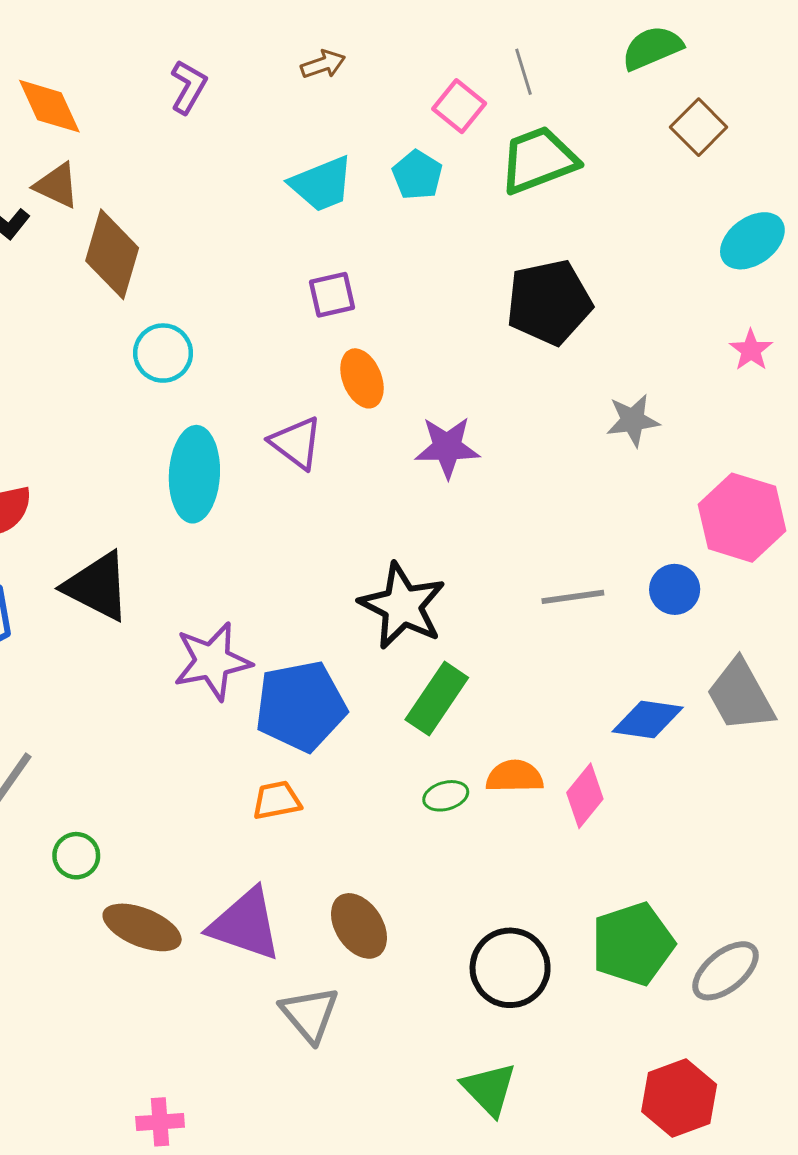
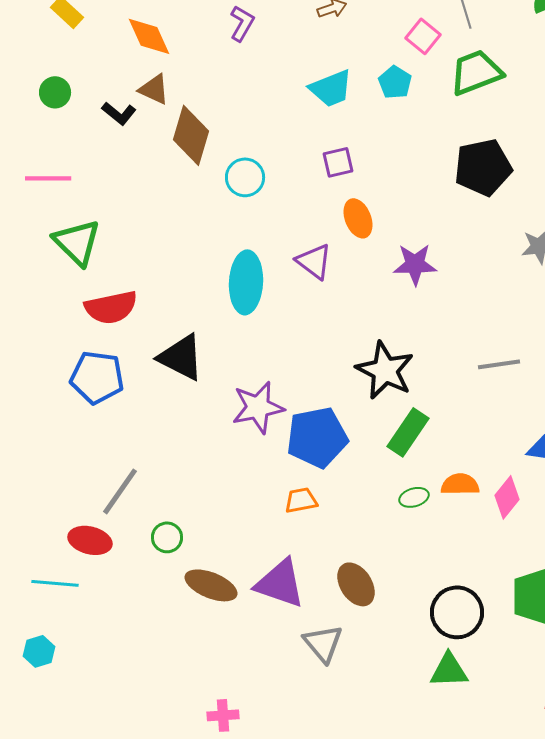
cyan circle: (163, 353) -> (245, 177), moved
green triangle: (489, 1089) -> (449, 670), moved, turned -48

